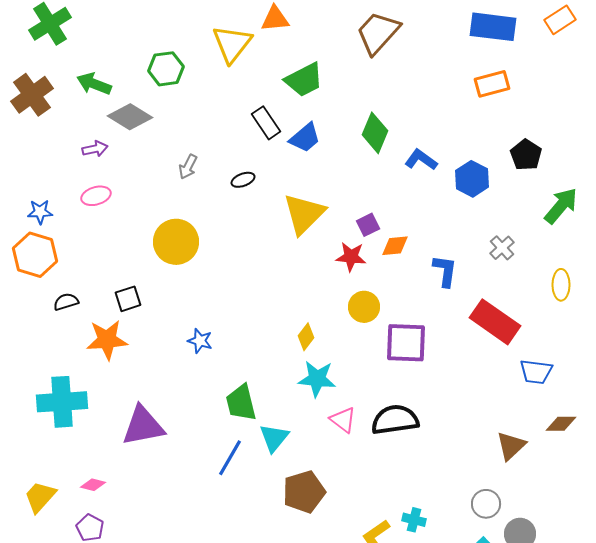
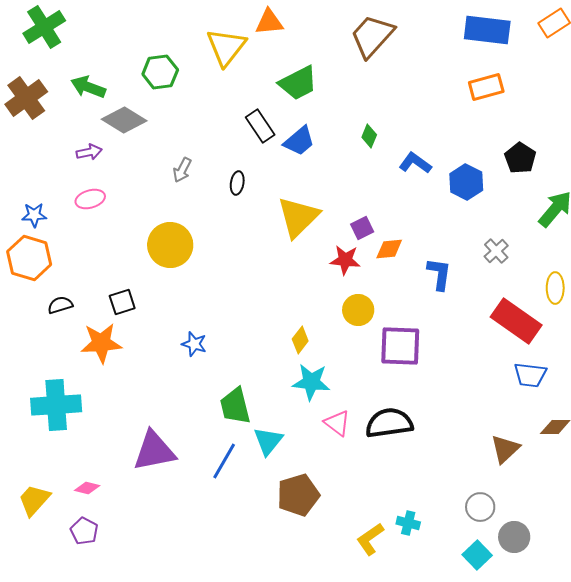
green diamond: (375, 133) -> (369, 136), size x0.6
black ellipse: (243, 180) -> (237, 183), turned -60
red rectangle: (495, 322) -> (516, 321), moved
purple triangle: (143, 426) -> (154, 451), moved

